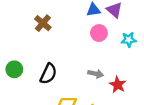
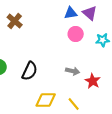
brown cross: (43, 23) -> (15, 21), moved

